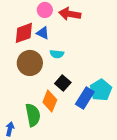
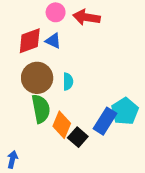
cyan semicircle: (57, 54) -> (68, 82), moved, turned -96
black square: (63, 83) -> (78, 137), moved
green semicircle: (33, 115) -> (41, 109), moved

